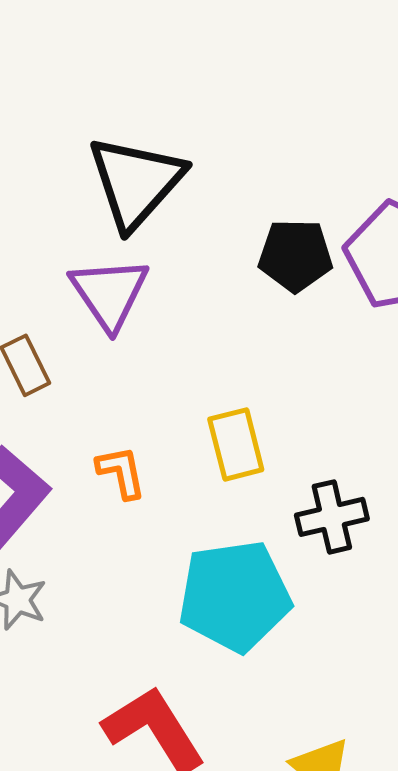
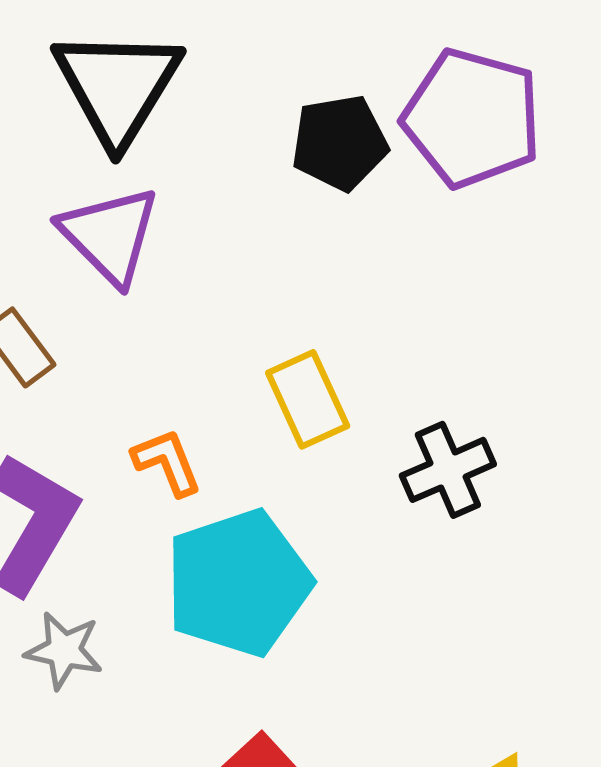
cyan pentagon: (235, 596) -> (238, 583), moved

